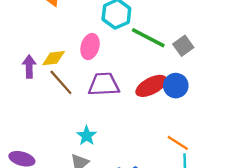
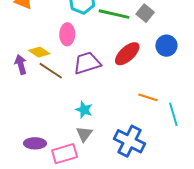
yellow diamond: (54, 58) -> (39, 52), turned 55
blue circle: (176, 86) -> (166, 46), moved
orange line: (178, 143) -> (148, 97), moved

